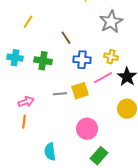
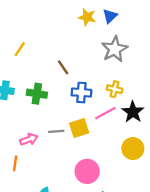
pink arrow: (26, 102) -> (29, 139), moved

